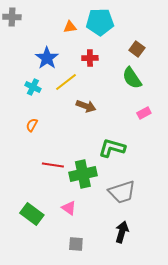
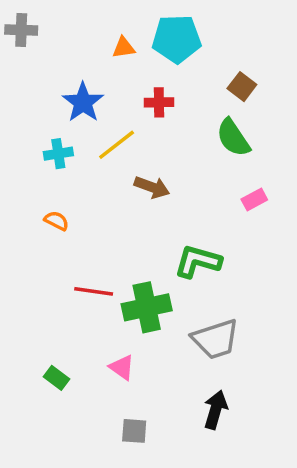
cyan cross: (33, 87) -> (58, 154), turned -35
orange semicircle: (32, 125) -> (57, 221), turned 88
green rectangle: (32, 214) -> (57, 378), size x0.6

